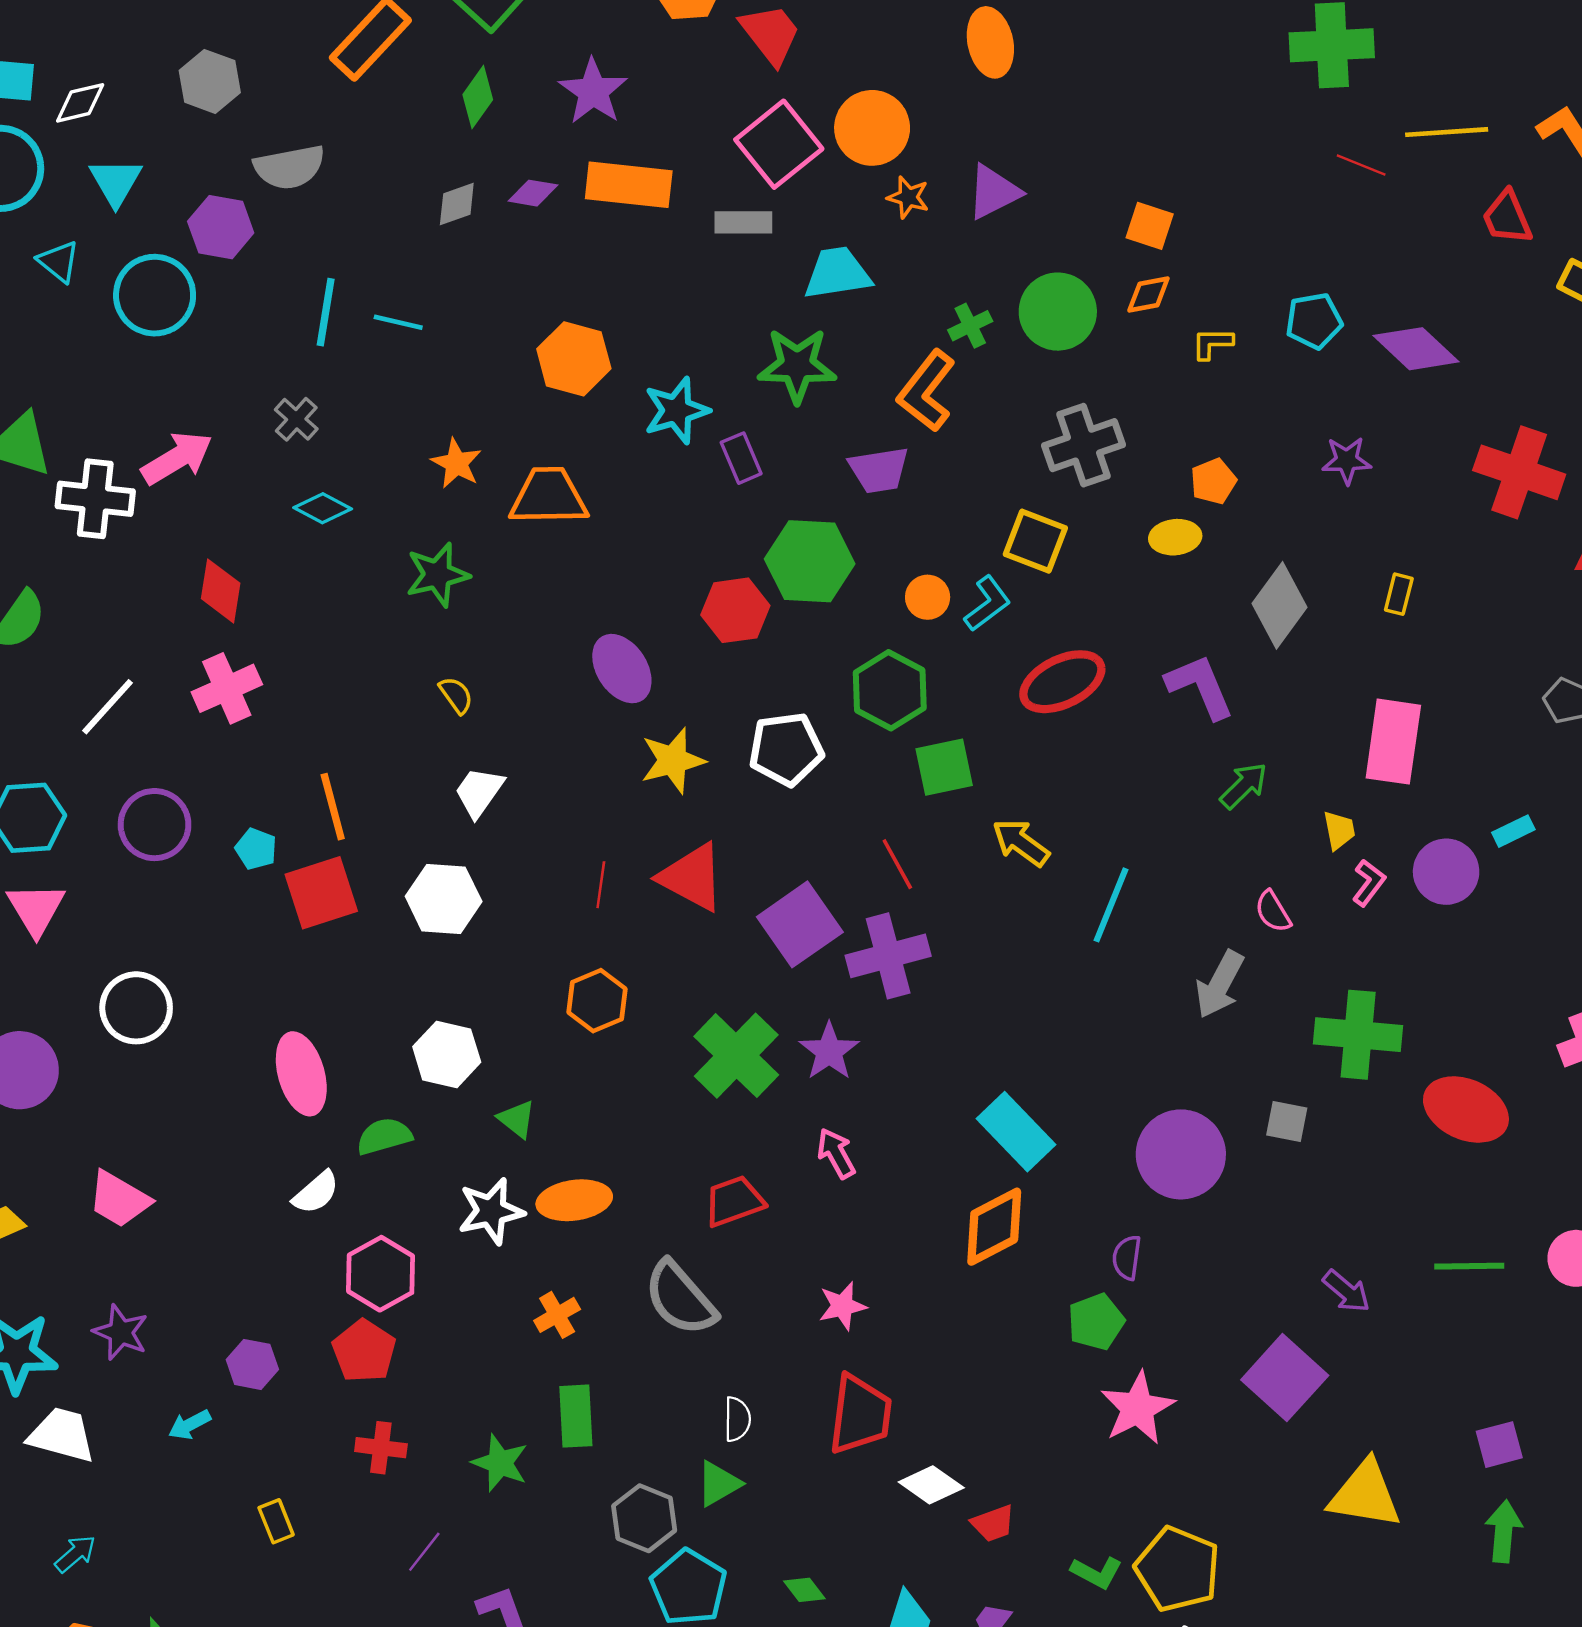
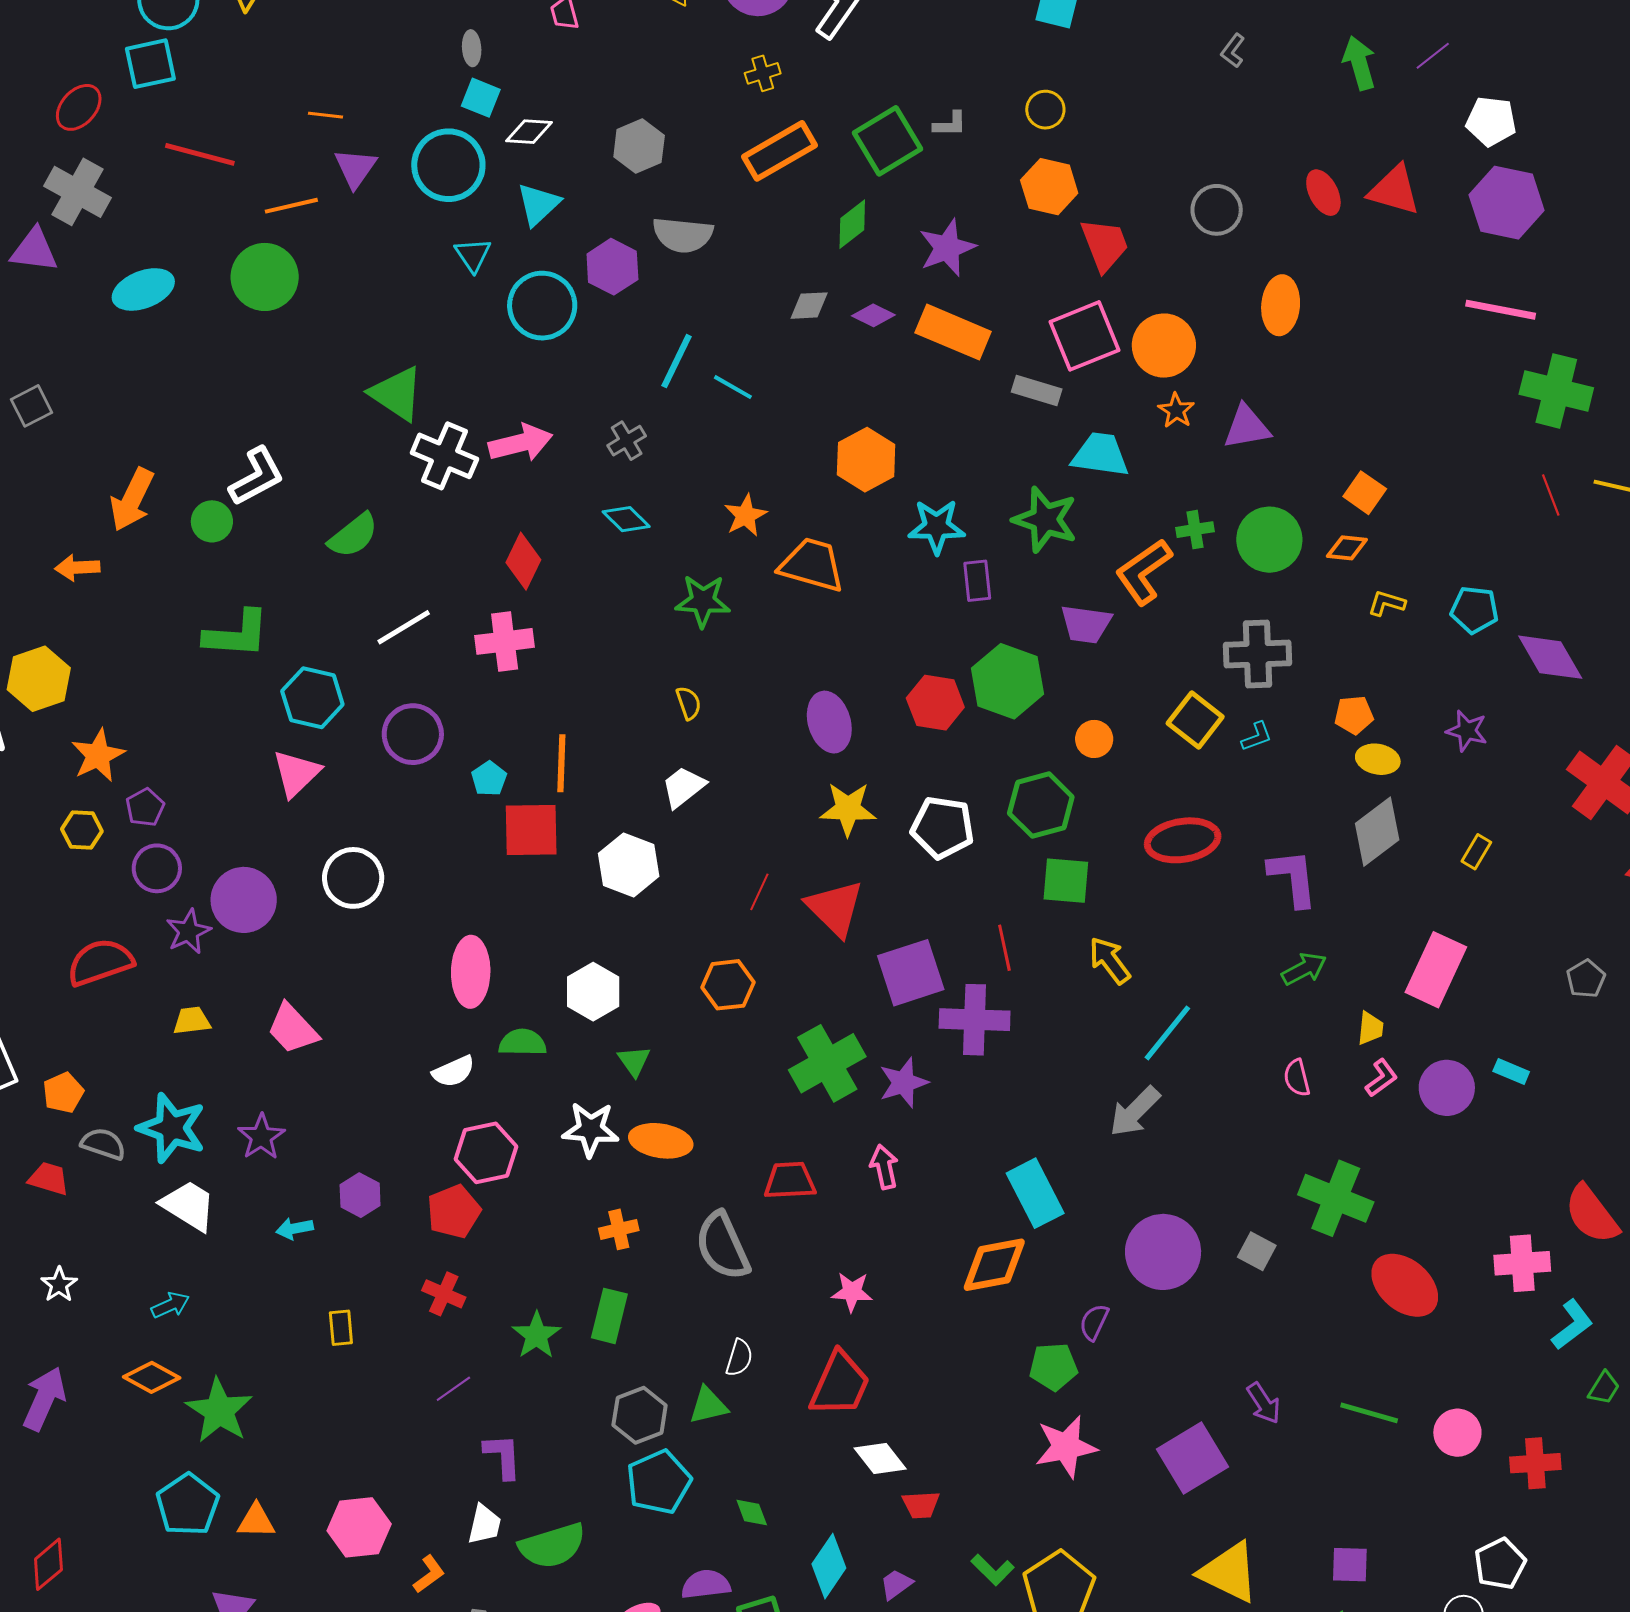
red line: (1361, 165) -> (1551, 495), turned 30
yellow ellipse: (1175, 537) -> (1378, 759), moved
cyan L-shape: (987, 604) -> (1257, 736), moved, size x0.7
cyan rectangle: (1513, 831) -> (1511, 1071), turned 32
gray arrow: (1220, 984) -> (1135, 1112), moved

